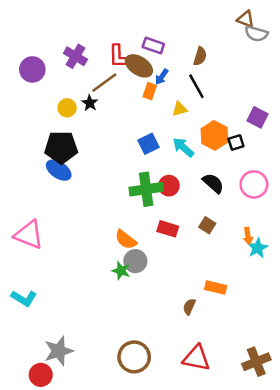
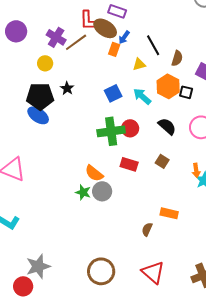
purple cross: (75, 56) -> (56, 37), moved
brown semicircle: (200, 56) -> (177, 58), moved
black star: (90, 103) -> (67, 88), moved
black square: (236, 143) -> (186, 92), turned 32
green star: (121, 271) -> (83, 192), moved
red triangle: (196, 358) -> (153, 272), turned 30

